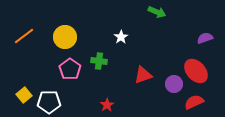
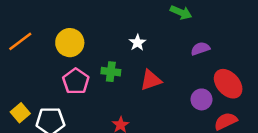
purple semicircle: (205, 38) -> (200, 49), moved
red triangle: (143, 75) -> (151, 80), moved

